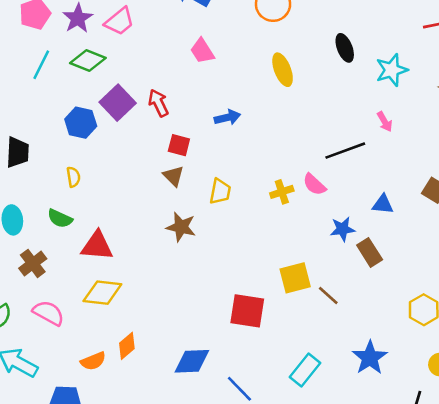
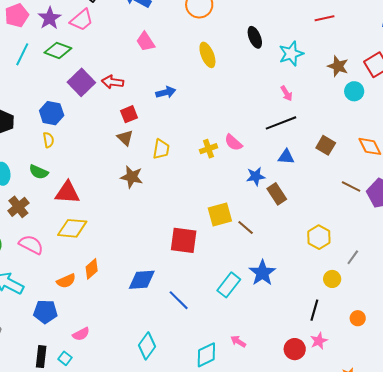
red arrow: (158, 103) -> (113, 82), turned -55
blue hexagon: (81, 123) -> (52, 113), moved
red square: (179, 145) -> (129, 114), turned -36
black line: (345, 151) -> (281, 123), moved
blue star: (370, 358) -> (262, 273), moved

